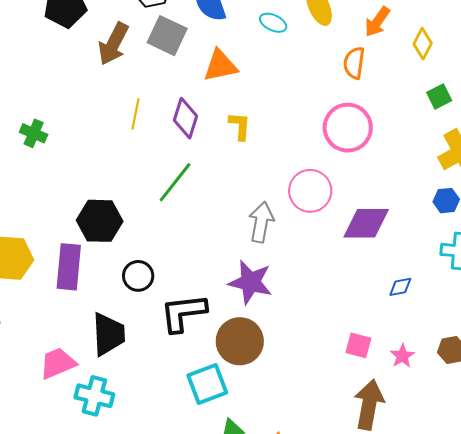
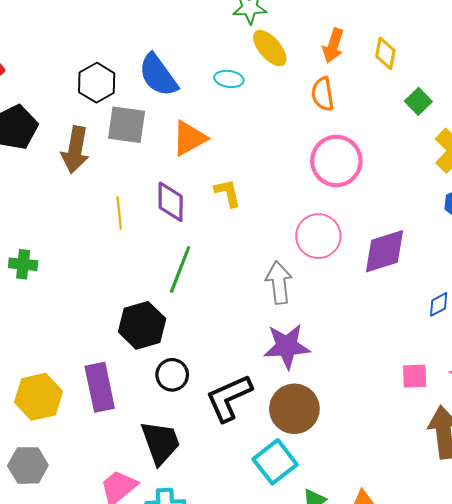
black hexagon: (100, 221) -> (142, 325), moved

